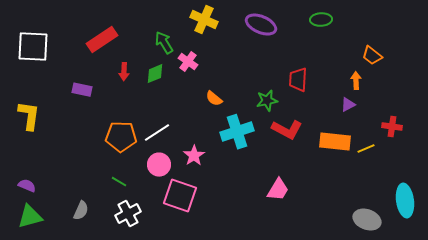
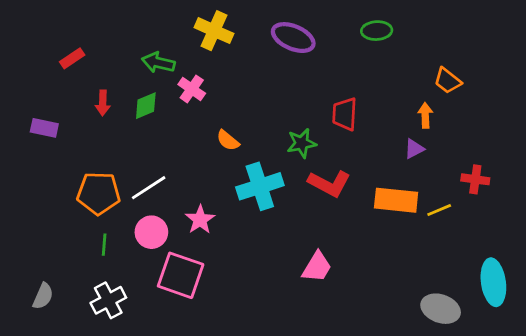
red rectangle: (102, 40) -> (72, 58), size x0.6
green arrow: (164, 43) -> (158, 63), turned -45
green line: (119, 182) -> (104, 245), moved, turned 63

